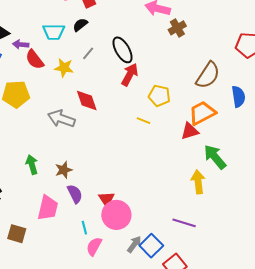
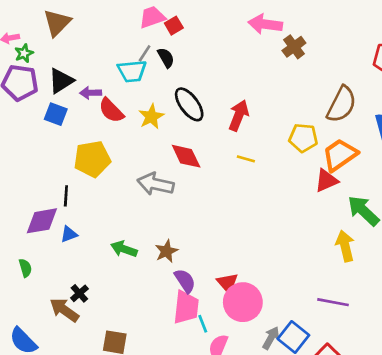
black semicircle: (80, 25) -> (166, 58), turned 105
black ellipse: (123, 50) -> (189, 104), moved
gray line: (88, 53) -> (145, 53), moved
yellow star: (64, 68) -> (151, 117), turned -30
yellow pentagon: (159, 96) -> (303, 138), moved
yellow line: (143, 121) -> (246, 159), moved
green arrow: (32, 165) -> (124, 249), turned -48
pink trapezoid: (48, 208) -> (186, 307), moved

